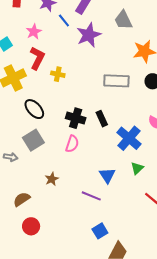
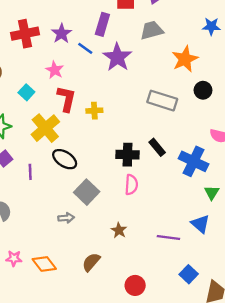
gray trapezoid: (123, 20) -> (152, 30), turned 115
gray rectangle: (116, 81) -> (162, 101), turned 30
black ellipse: (34, 109) -> (65, 159), moved
blue triangle: (107, 175) -> (200, 224), moved
red circle: (31, 226) -> (135, 285), moved

